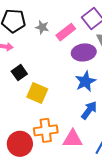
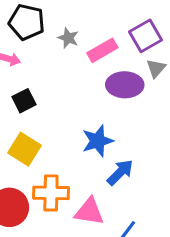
blue star: (85, 81) -> (98, 141), moved
yellow square: (37, 93) -> (25, 149), moved

